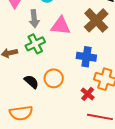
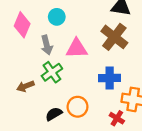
black semicircle: (31, 82) -> (54, 114), turned -63

